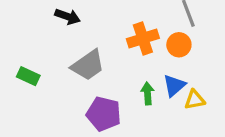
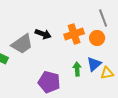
black arrow: (67, 17) -> (43, 34), moved
gray trapezoid: (88, 65) -> (22, 44), moved

